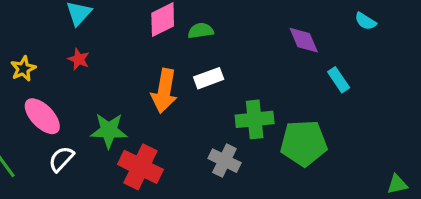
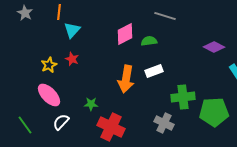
purple diamond: (304, 40) -> (214, 47), turned -40
yellow star: (23, 69) -> (49, 65), moved
green star: (109, 130) -> (91, 104), size x0.6

